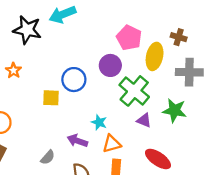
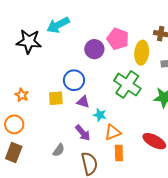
purple circle: (110, 65) -> (94, 49), moved
orange star: (13, 70) -> (22, 95), moved
purple triangle: (144, 120) -> (83, 102), moved
purple arrow: (77, 141) -> (83, 133), turned -144

